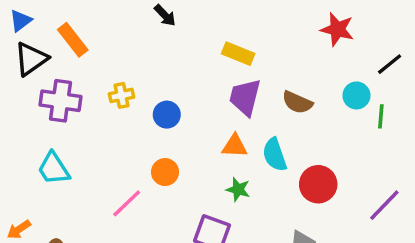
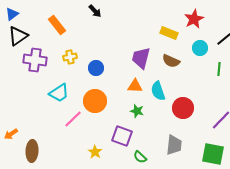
red star: (337, 29) -> (194, 19), turned 30
orange rectangle: (73, 40) -> (57, 25), moved
yellow rectangle: (238, 54) -> (169, 33), moved
cyan circle: (356, 95) -> (200, 48), moved
cyan trapezoid: (54, 169) -> (59, 93), moved, turned -90
orange circle: (165, 172) -> (95, 101), size x1.5

